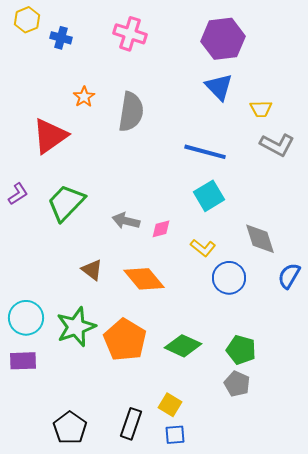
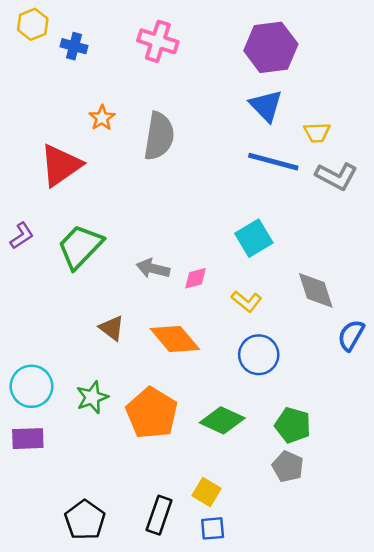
blue line: (205, 152) -> (273, 162), moved
blue circle: (229, 278) -> (259, 355), moved
green star: (76, 327) -> (92, 397), size x0.7

